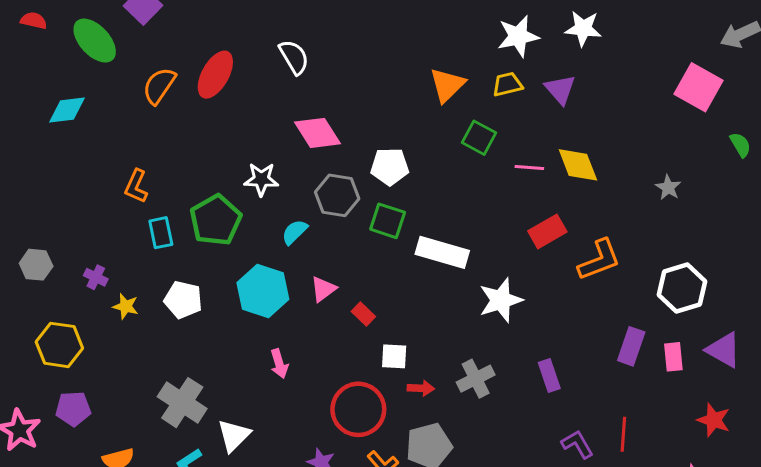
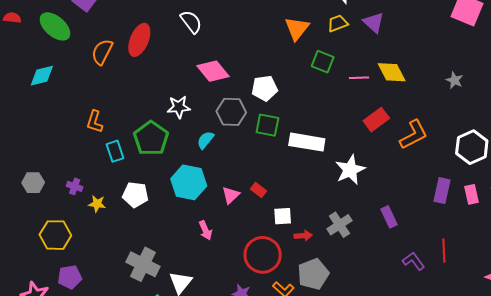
pink triangle: (323, 289) -> (231, 195), moved

